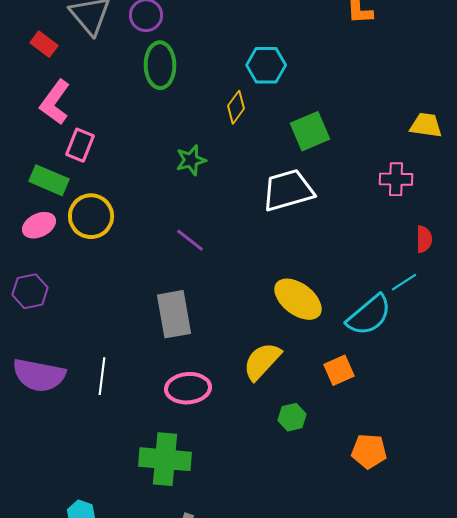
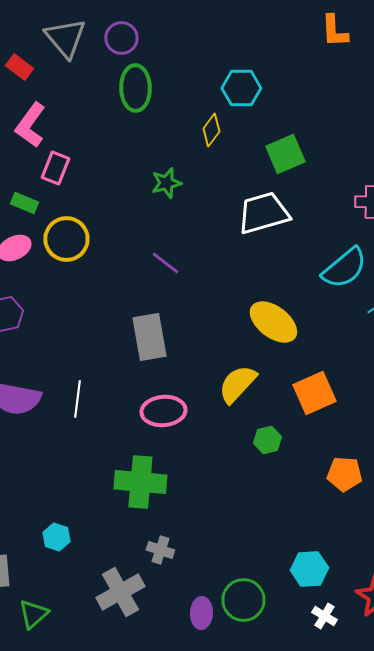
green rectangle: (49, 180) -> (24, 203), size x0.7
cyan semicircle: (369, 315) -> (344, 268), moved
orange square: (339, 370) -> (314, 393), size x1.4

